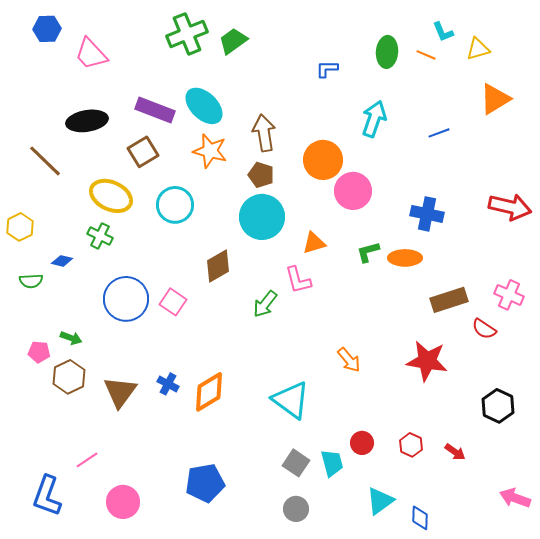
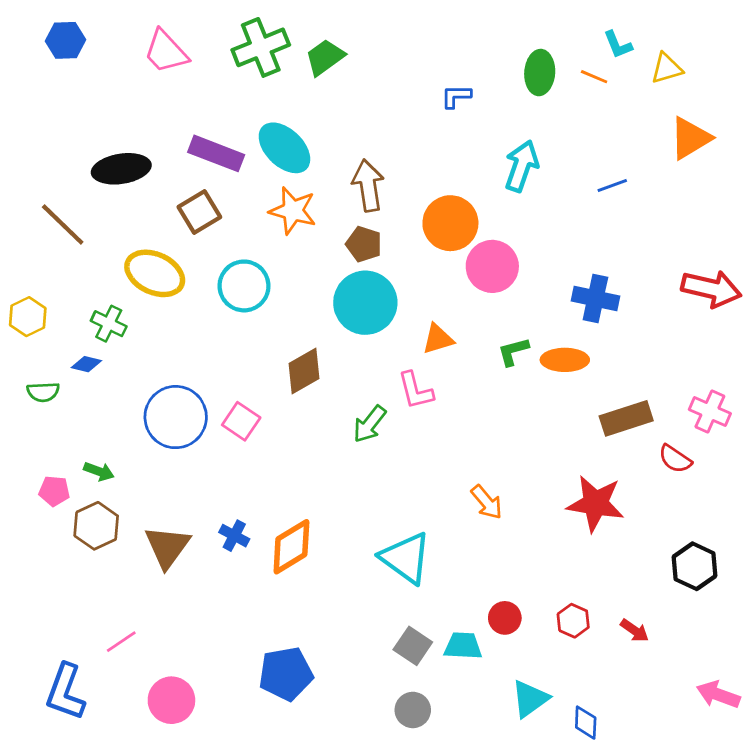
pink trapezoid: (91, 54) -> (166, 52), moved
green cross: (100, 236) -> (109, 324), moved
cyan trapezoid: (332, 463) -> (463, 646), turned -72

